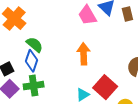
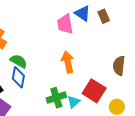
pink trapezoid: (87, 15) -> (65, 24), turned 30
green cross: (34, 86) -> (56, 98), moved

